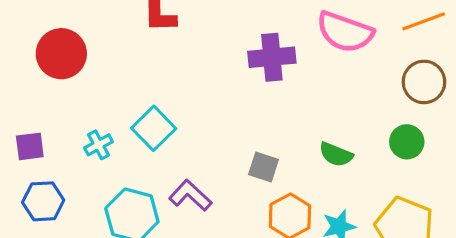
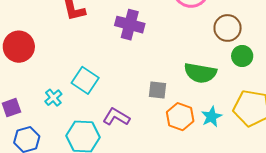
purple cross: (272, 57) -> (130, 25), moved, turned 32
brown circle: (424, 82) -> (228, 28), moved
green semicircle: (336, 154) -> (200, 73), size x1.5

